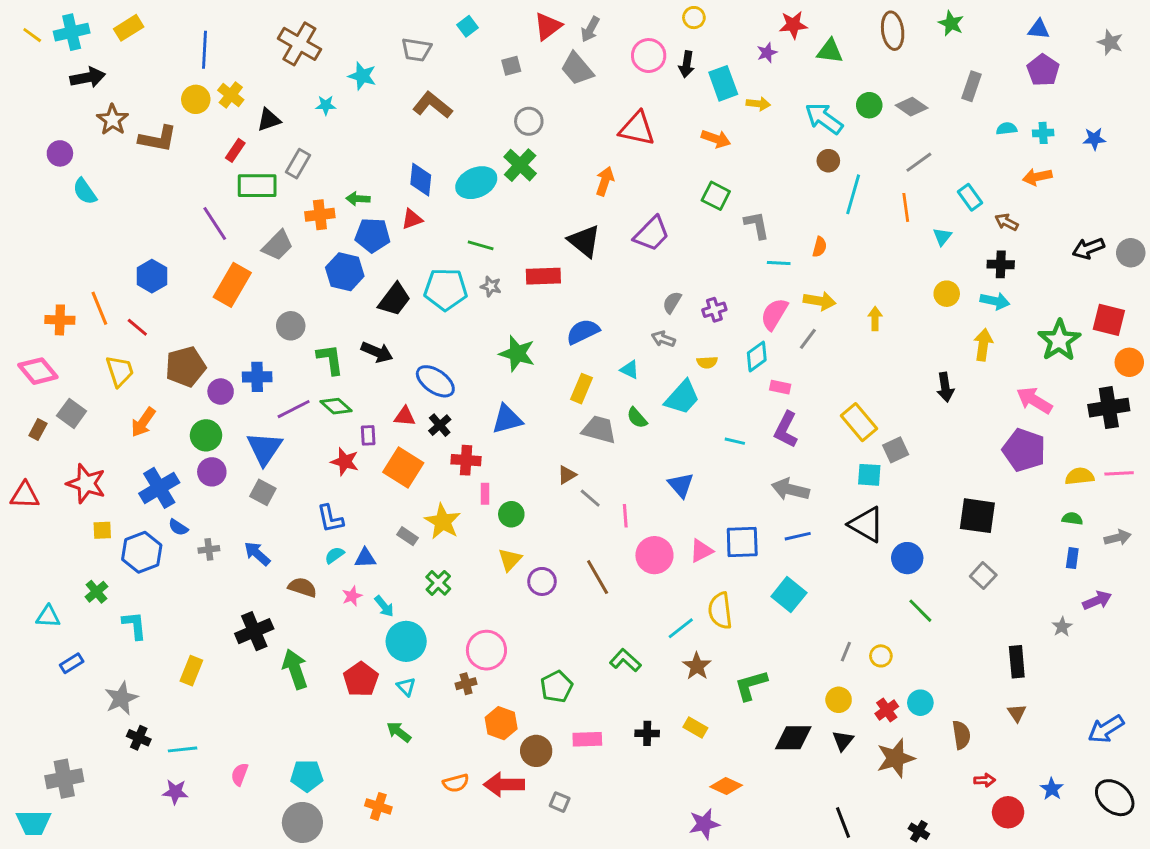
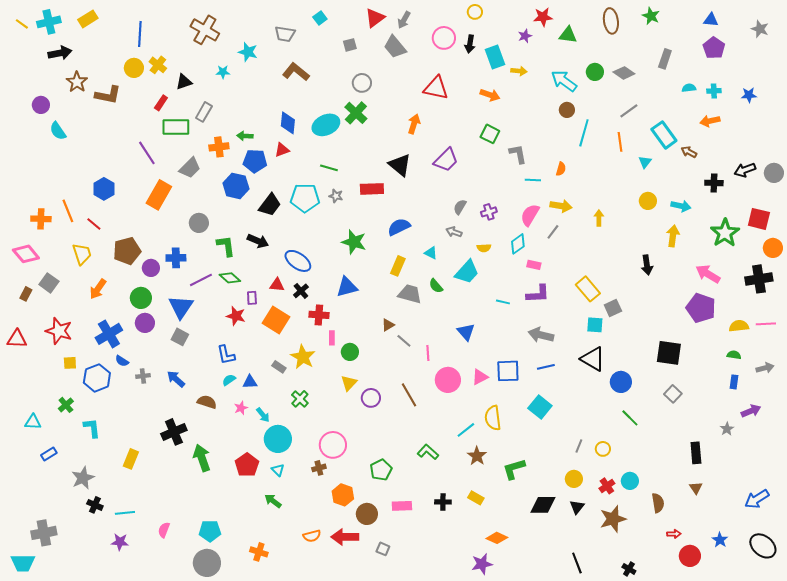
cyan rectangle: (970, 197) -> (664, 135), size x1.5
black cross: (1001, 264) -> (714, 183), moved
purple L-shape: (786, 430) -> (538, 294), turned -120

